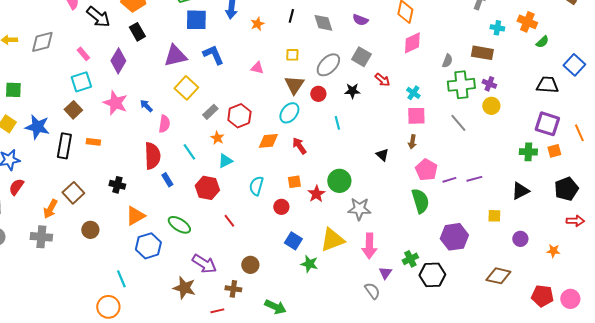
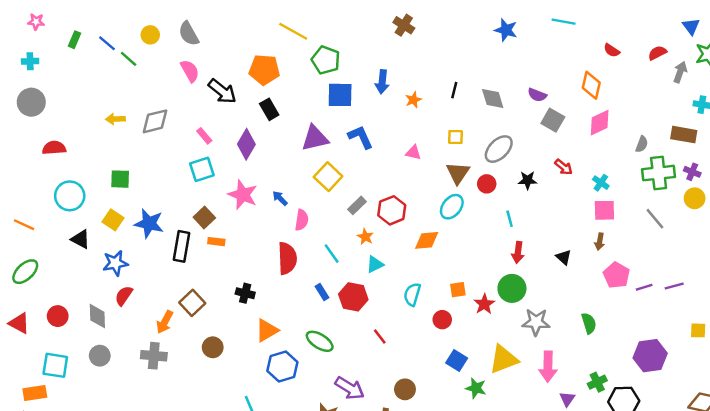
gray square: (361, 57) -> (553, 120), moved
brown square: (73, 110) -> (204, 218), moved
red arrow: (299, 146) -> (518, 252), moved, turned -138
blue rectangle: (167, 180) -> (322, 292), moved
green semicircle: (420, 201) -> (589, 323), moved, size x0.7

